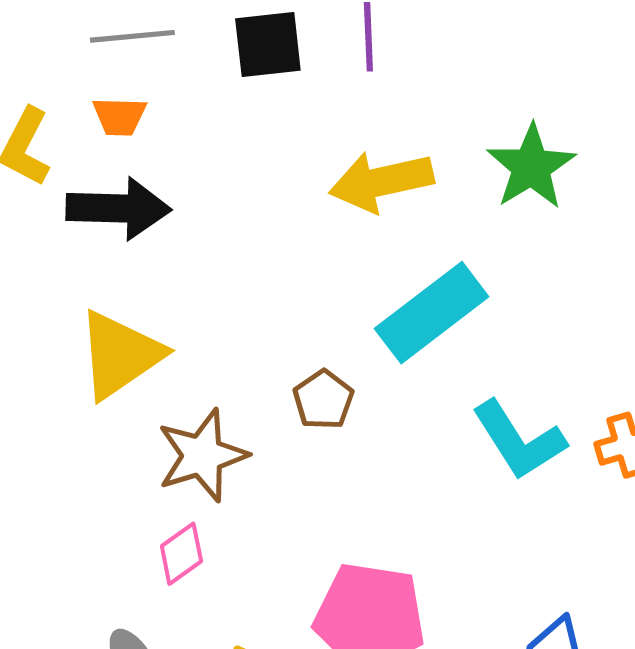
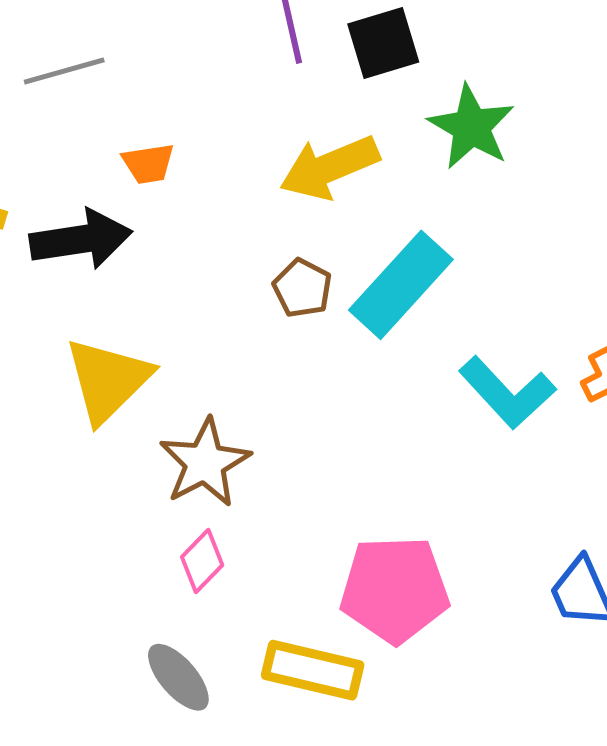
black square: (268, 44) -> (383, 43), moved
orange trapezoid: (120, 116) -> (148, 164), moved
brown pentagon: (323, 400) -> (302, 288), moved

